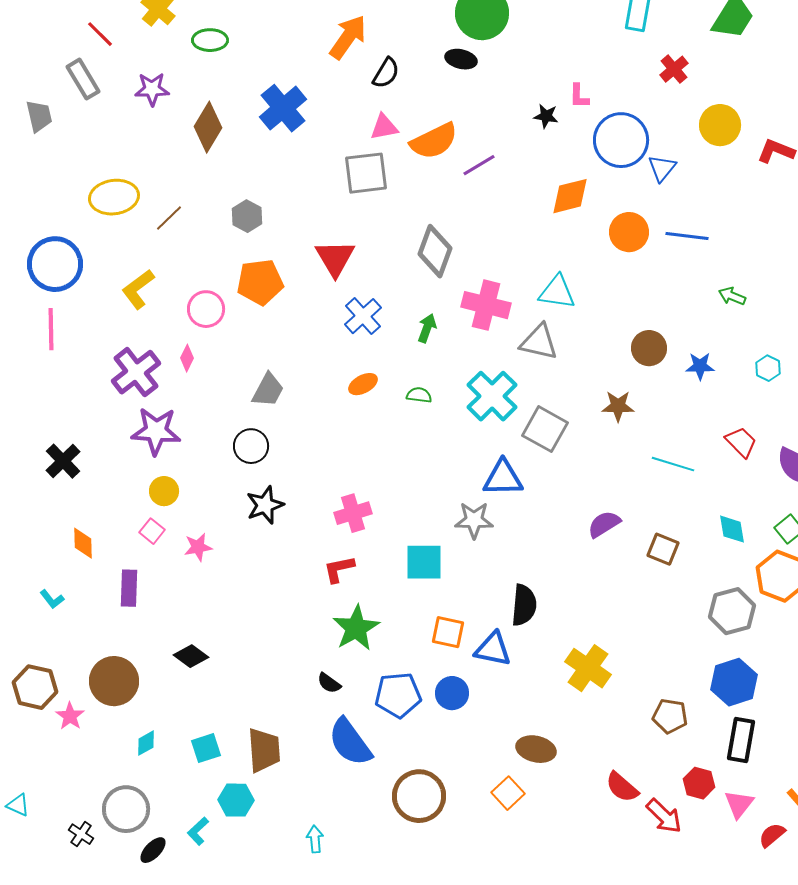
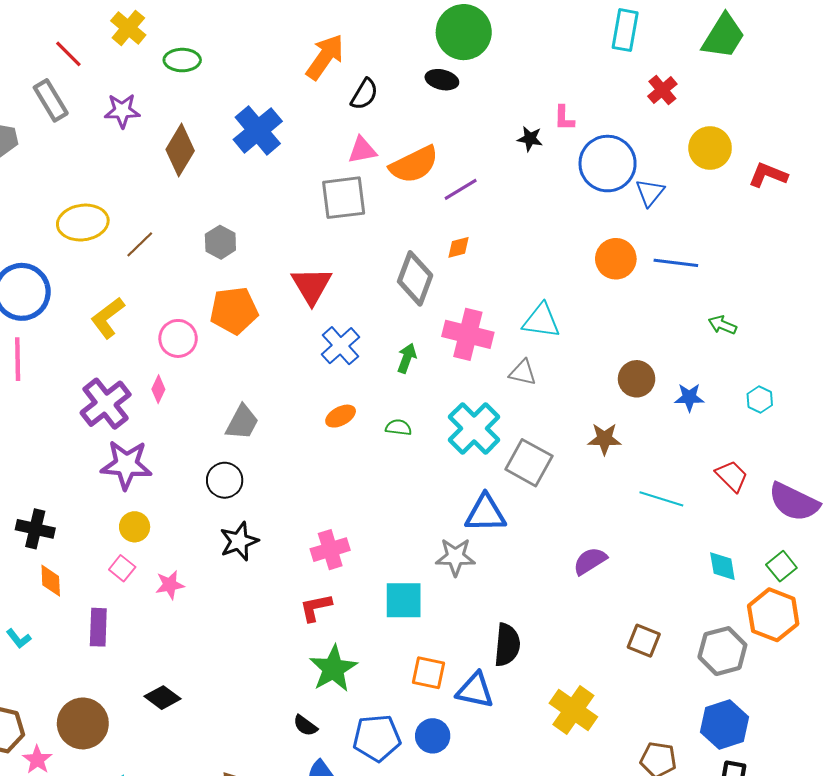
orange diamond: (570, 196) -> (459, 247), moved, size x0.6
gray triangle: (539, 342) -> (523, 373), size x0.7
black cross: (63, 461) -> (35, 529), moved, turned -33
brown square: (663, 549) -> (644, 641), moved

